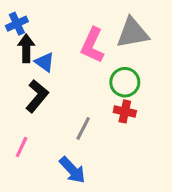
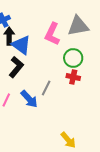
blue triangle: (45, 62) -> (21, 45), size x1.5
blue arrow: (72, 170) -> (29, 99), moved

